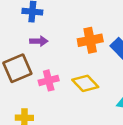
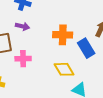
yellow diamond: (85, 83) -> (64, 69), moved

